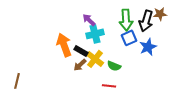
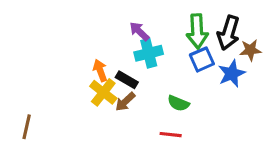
brown star: (160, 14) -> (250, 50), moved
orange arrow: (64, 45) -> (100, 70), size x0.6
yellow cross: (95, 59) -> (103, 92), moved

